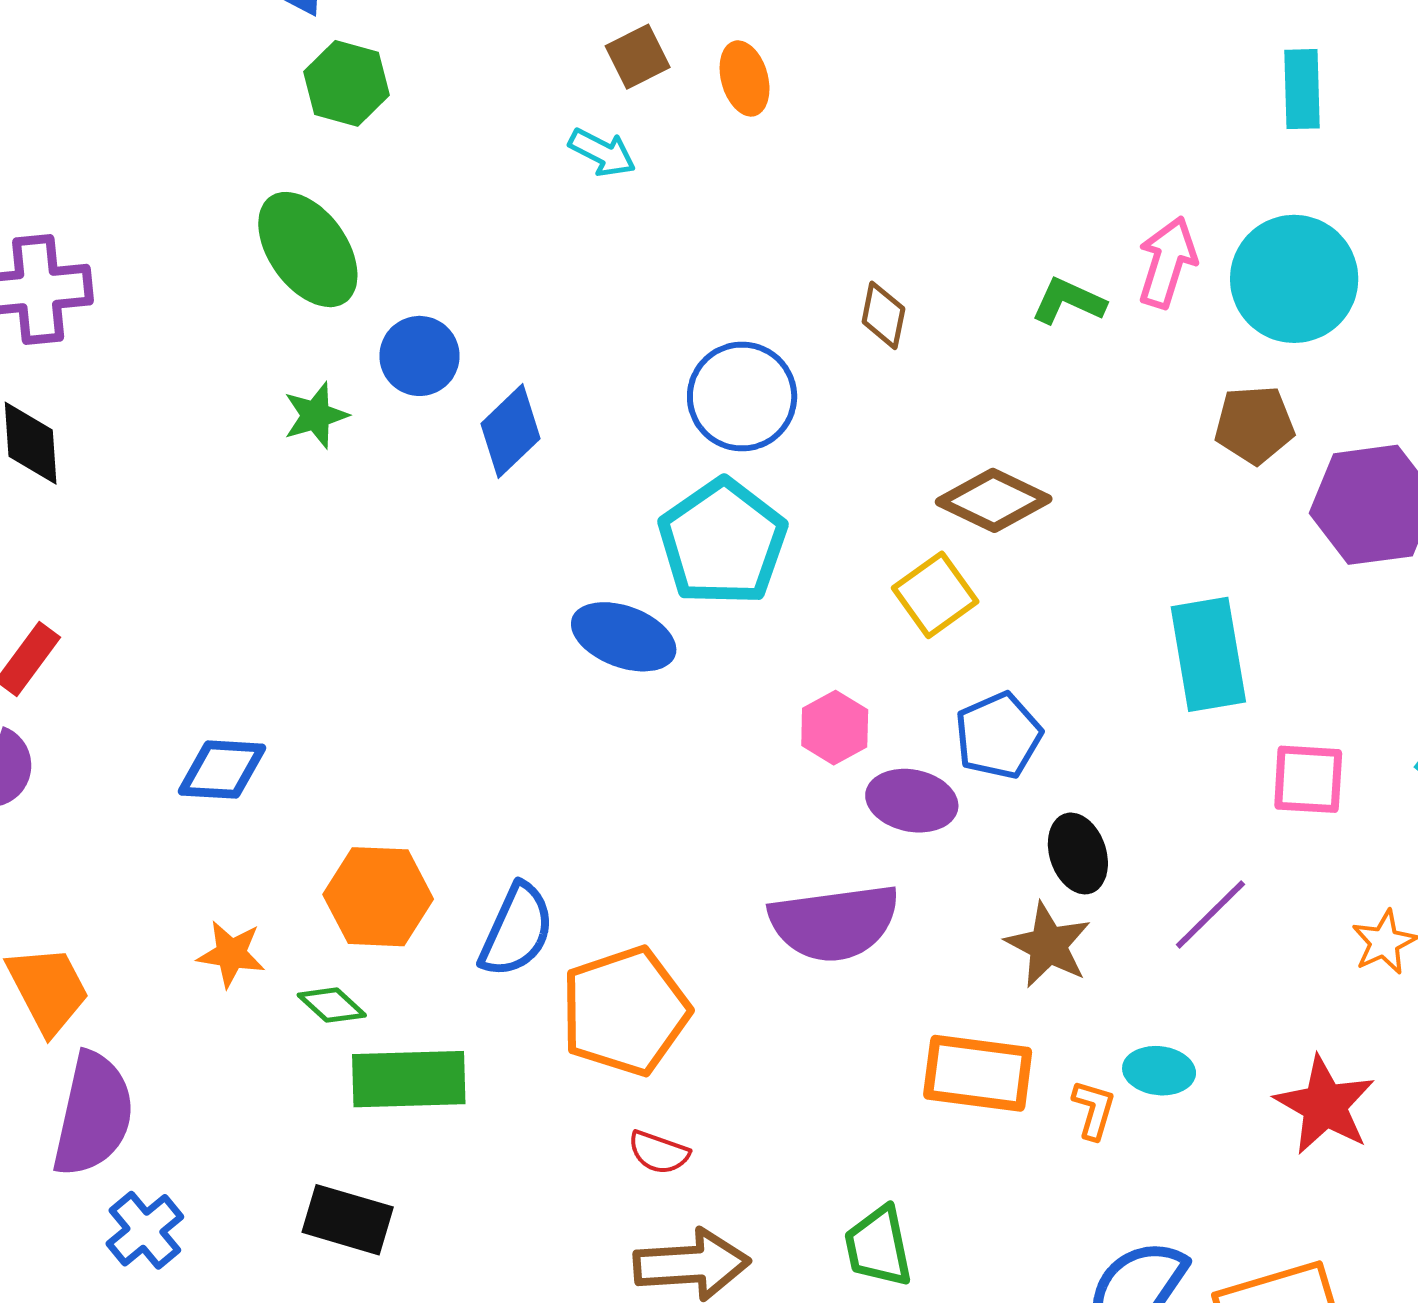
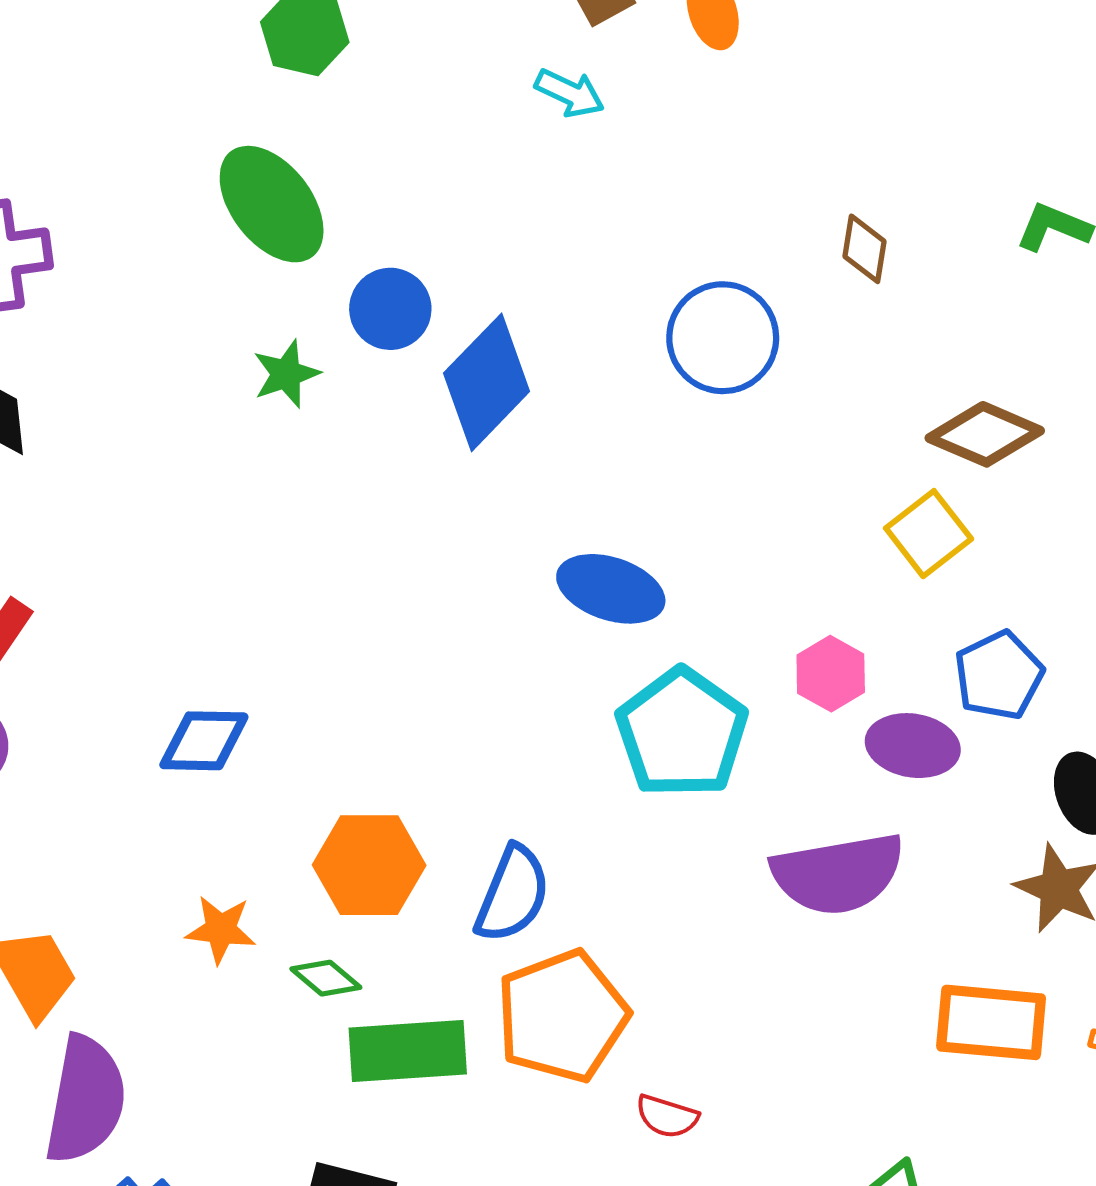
blue diamond: (511, 431) -> (487, 382), size x1.4
cyan pentagon: (723, 542) -> (682, 733), moved
orange pentagon: (625, 1011) -> (562, 1016), moved

